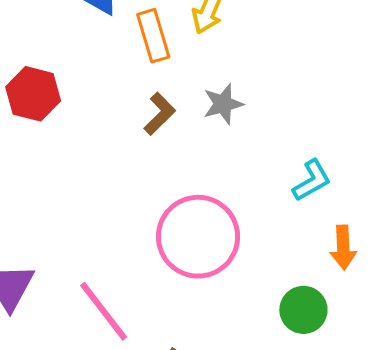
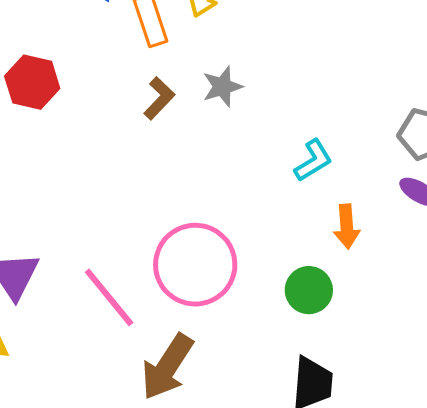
pink circle: (198, 237) -> (195, 265), moved

